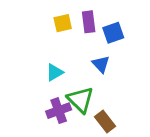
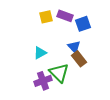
purple rectangle: (89, 22) -> (65, 16), turned -63
brown rectangle: (105, 121) -> (79, 59), moved

